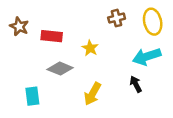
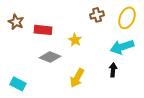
yellow ellipse: (153, 22) -> (127, 18), turned 35
black arrow: (136, 84) -> (113, 70), turned 32
cyan rectangle: (32, 96) -> (18, 84), moved, turned -56

